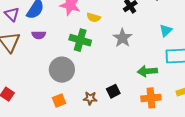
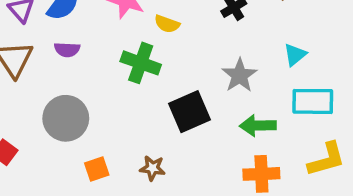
gray star: (122, 38) -> (240, 75), moved
gray circle: (62, 70) -> (66, 118), moved
black square: (113, 91) -> (189, 112), moved, size x1.6

